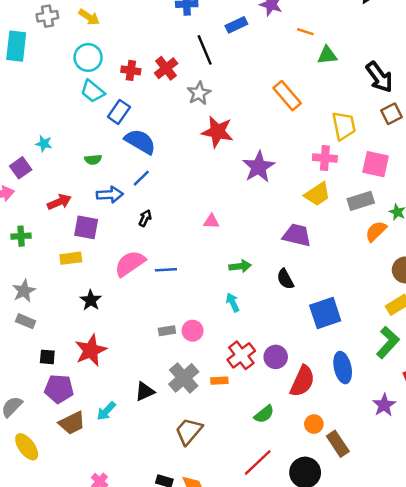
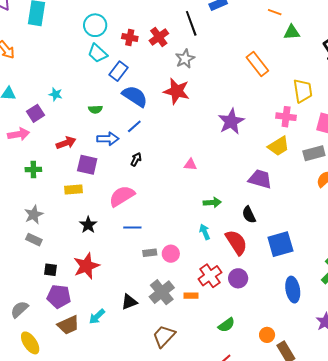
red star: (217, 132) -> (177, 91), moved
blue line: (166, 270) -> (132, 228), moved
red semicircle: (302, 381) -> (236, 242), moved, turned -60

